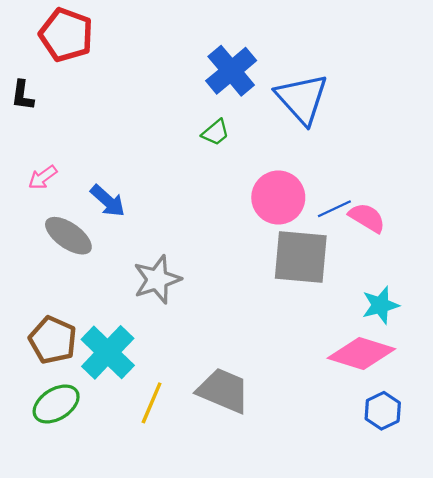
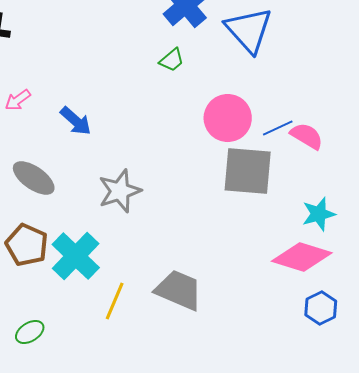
gray ellipse: (68, 236) -> (34, 178), moved
green ellipse: (56, 404) -> (30, 332), moved, size x0.7

